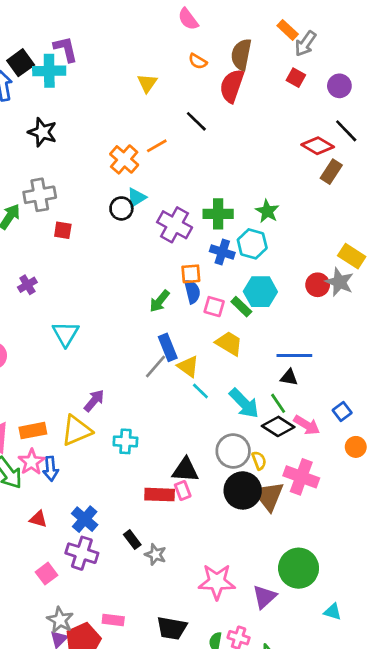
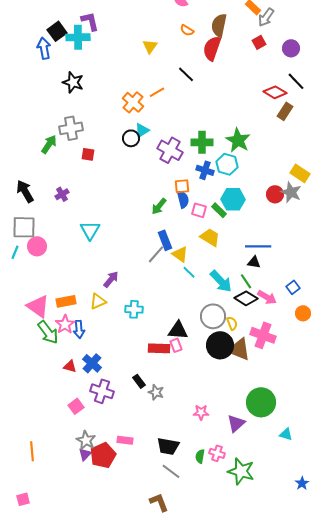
red square: (296, 78) -> (259, 42), turned 32
green star: (267, 211) -> (238, 140), size x1.4
yellow triangle: (76, 431) -> (98, 301), size x0.7
brown triangle: (269, 496) -> (239, 349), turned -30
blue cross: (85, 519) -> (92, 363), moved
pink star: (217, 582) -> (201, 412), size x0.6

